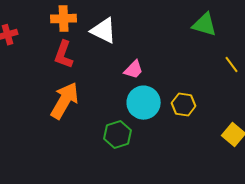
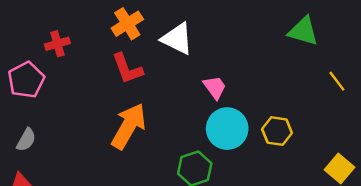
orange cross: (64, 19) -> (127, 24), turned -30
red L-shape: (64, 55) -> (127, 69), turned -40
pink trapezoid: (134, 70) -> (215, 87), turned -80

